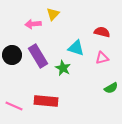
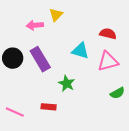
pink triangle: (102, 58) -> (108, 61), size x1.5
green star: (63, 68) -> (67, 83), moved
red rectangle: (46, 101) -> (49, 107), size x0.6

